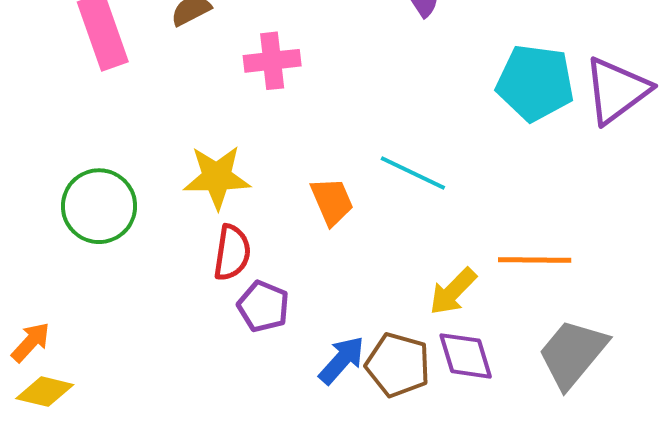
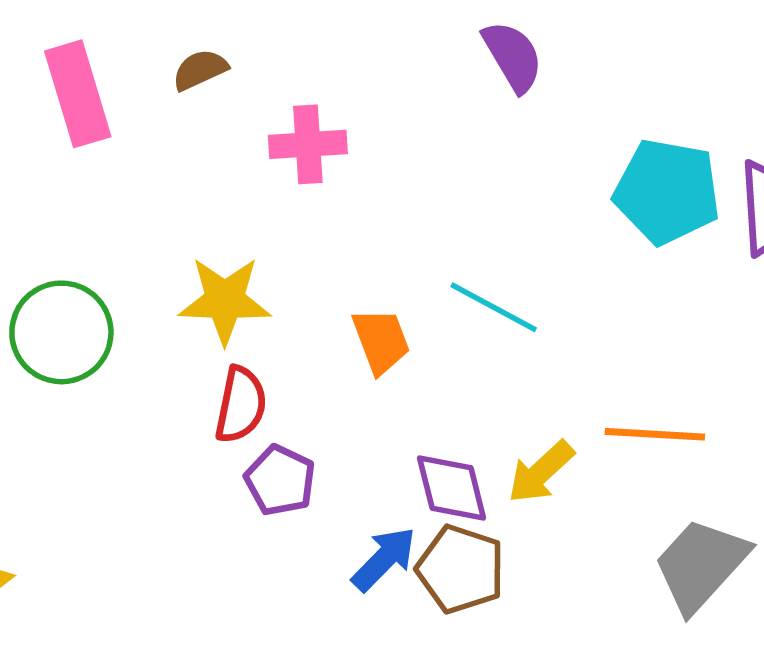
purple diamond: (466, 356) -> (452, 488), moved

